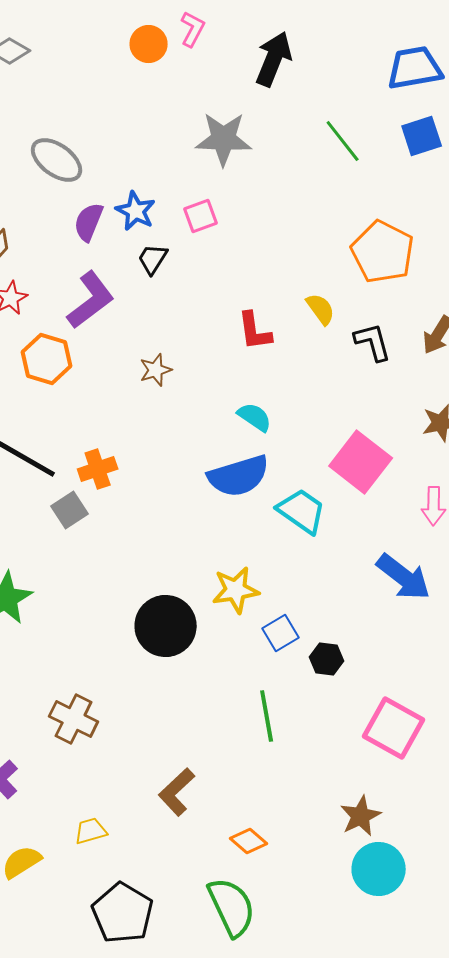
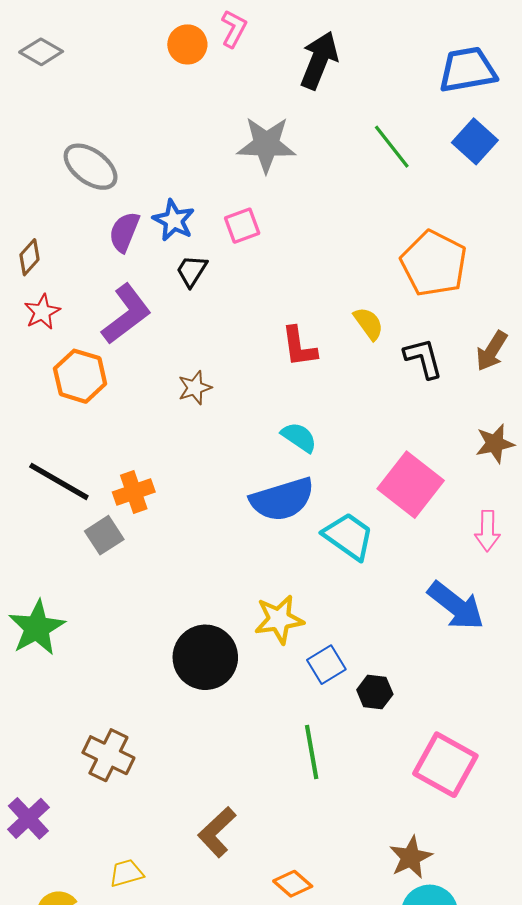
blue square: (422, 136) -> (475, 141), turned -30

